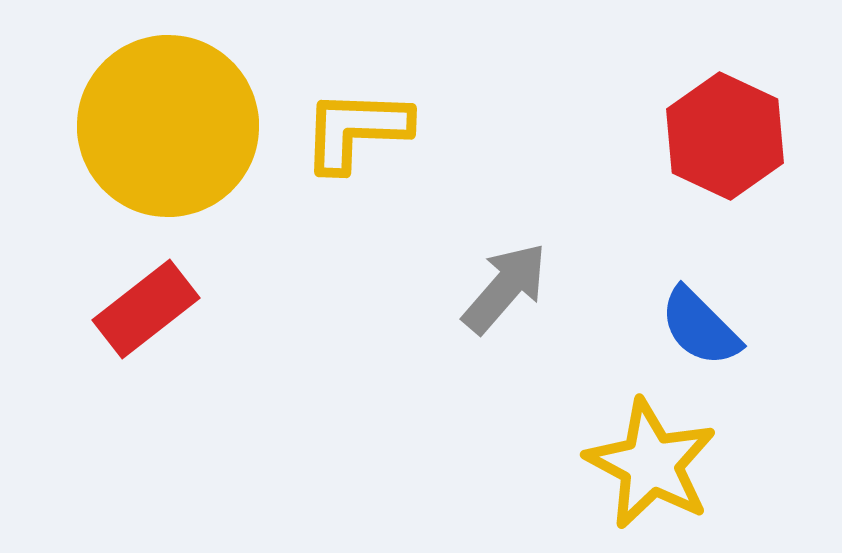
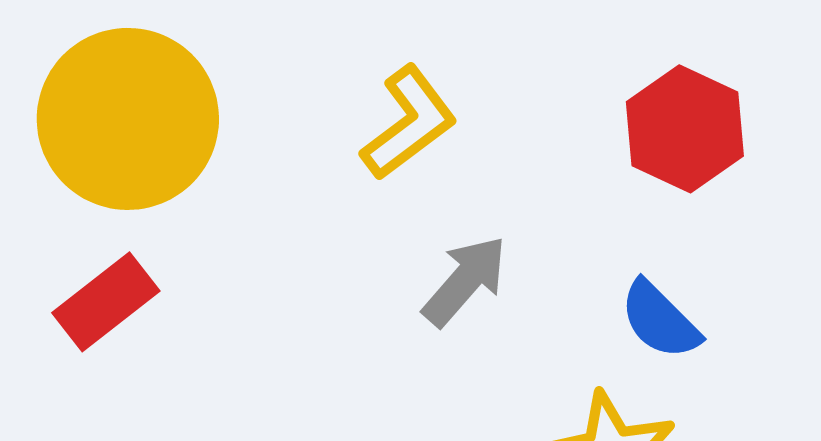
yellow L-shape: (356, 130) -> (409, 123), moved, turned 141

